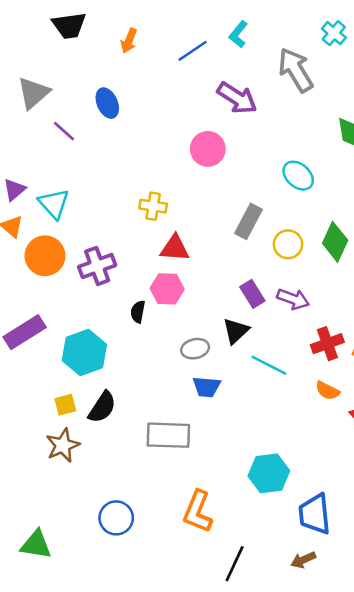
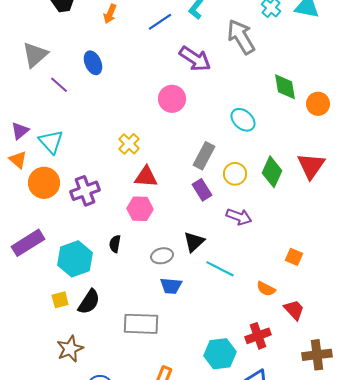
yellow cross: (153, 206) -> (129, 144), turned 35
purple rectangle: (252, 294) -> (202, 190), moved
black semicircle: (138, 312) -> (115, 244), moved
red cross: (327, 344) -> (258, 336), moved
brown star: (63, 445) -> (70, 349), moved

